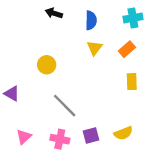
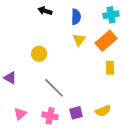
orange rectangle: (127, 49) -> (106, 41), size x1.5

